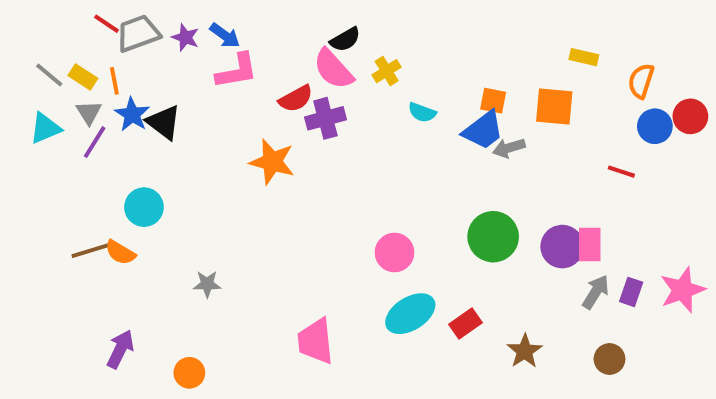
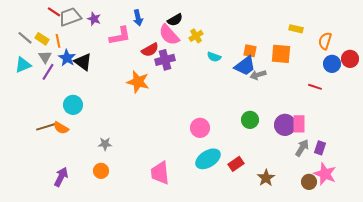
blue arrow: (225, 35) -> (138, 18), moved, turned 42
green circle: (493, 237) -> (250, 120), size x0.7
pink star: (682, 290) -> (325, 174), moved, turned -30
orange circle: (189, 373) -> (101, 171), moved

